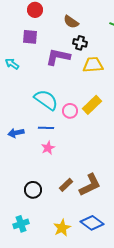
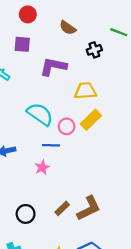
black cross: (80, 43) -> (94, 50), moved, turned -32
yellow trapezoid: (93, 65) -> (85, 91), moved
blue line: (46, 128) -> (51, 145), moved

